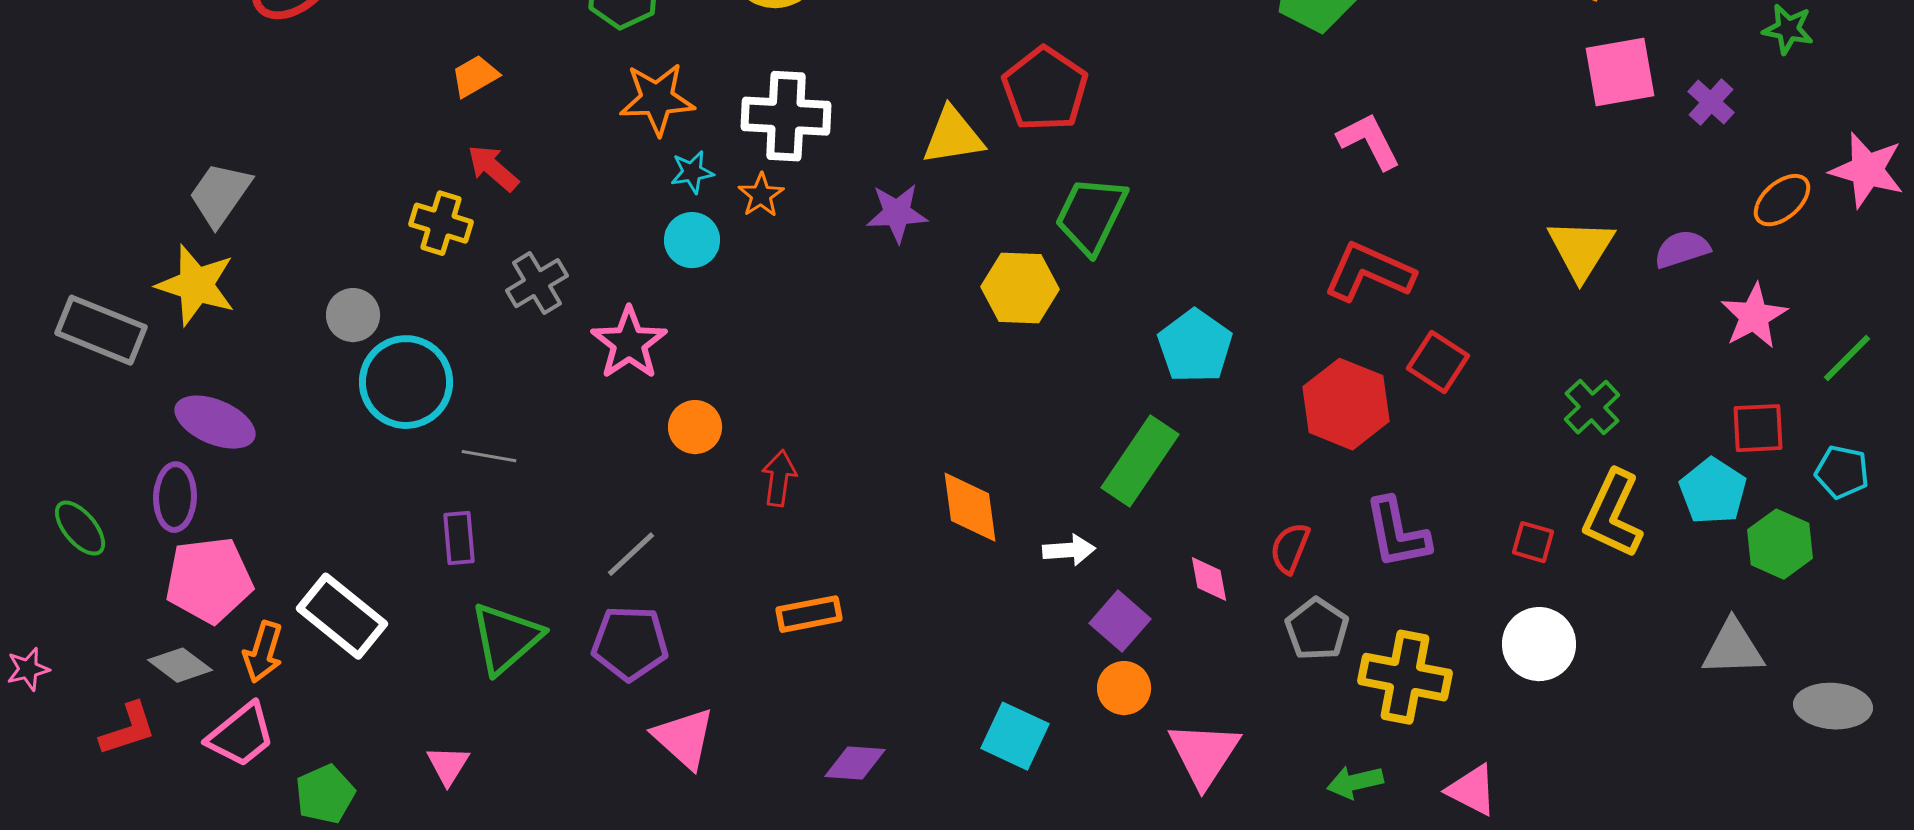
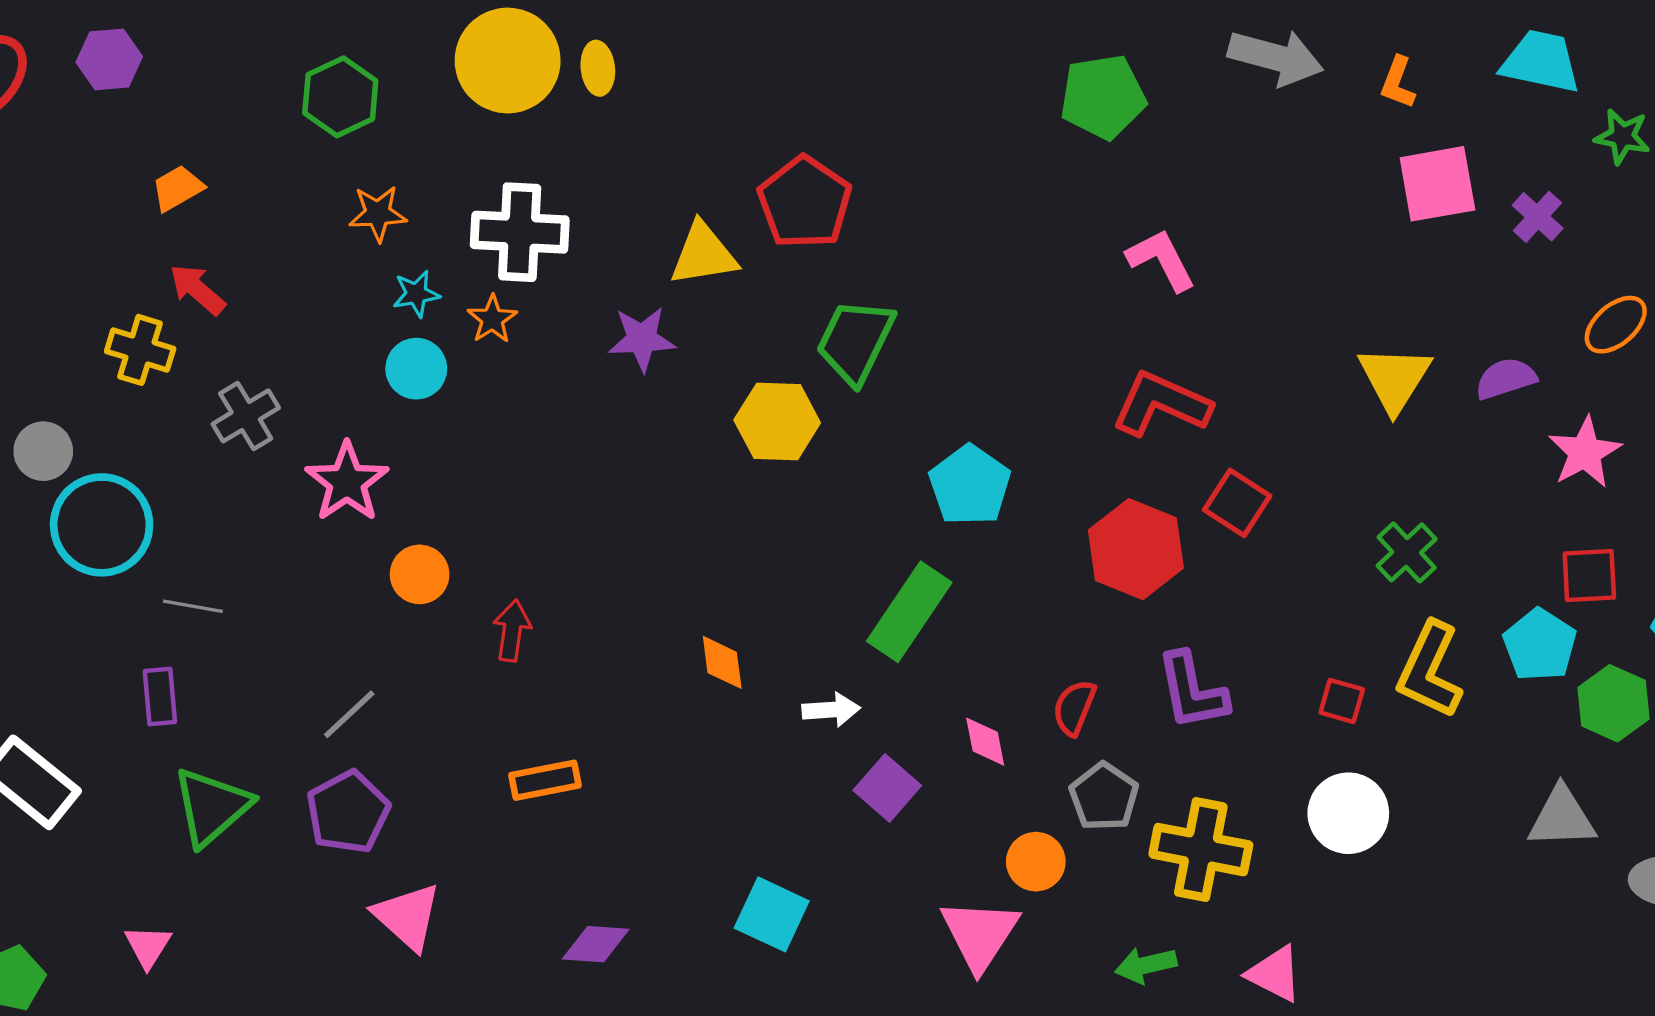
orange star: (657, 99) -> (378, 213), size x0.7
orange diamond: (970, 507) -> (722, 662), size x0.7
purple pentagon: (630, 643) -> (348, 812), turned -30
orange circle: (1124, 688) -> (1036, 862), moved

